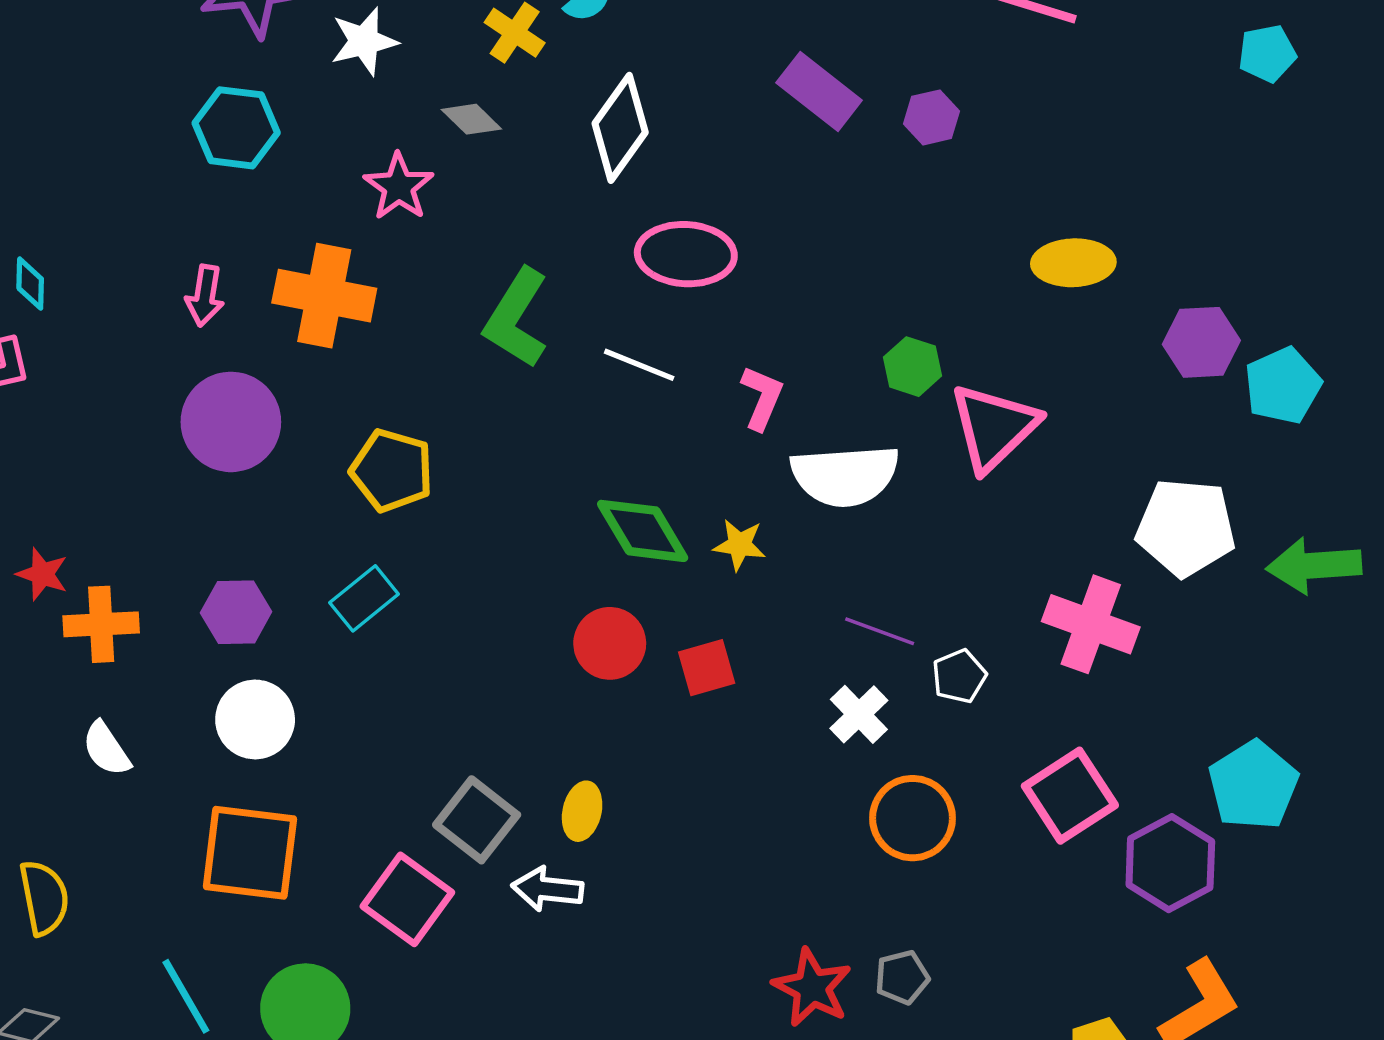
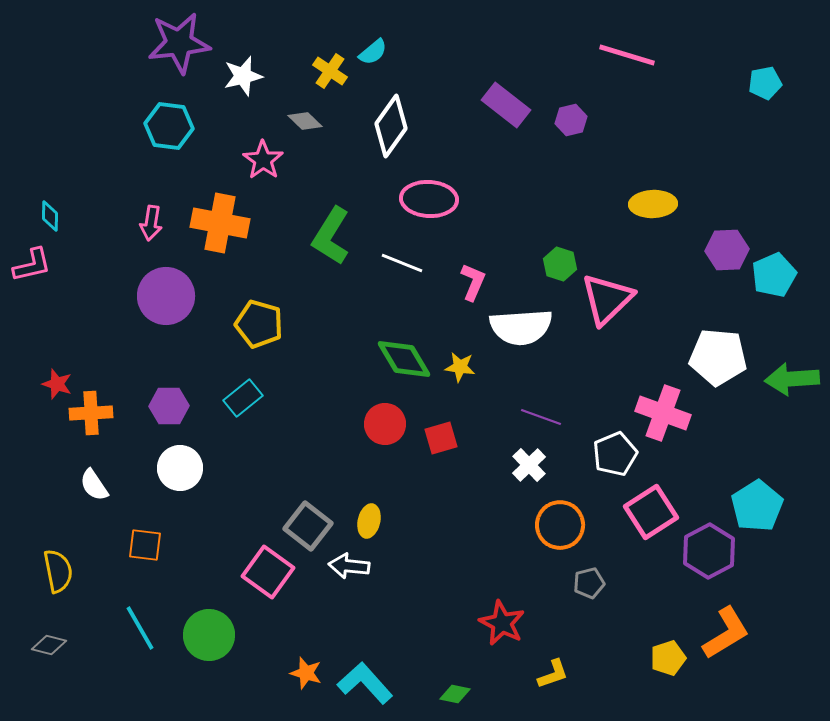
white pentagon: (959, 676) -> (615, 454), moved, size x1.4
orange square: (250, 853) -> (145, 545), moved, size x0.6
gray pentagon: (902, 977) -> (589, 583), moved

